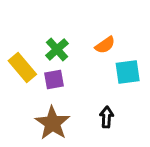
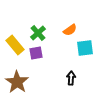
brown star: (52, 123) -> (17, 82), moved

